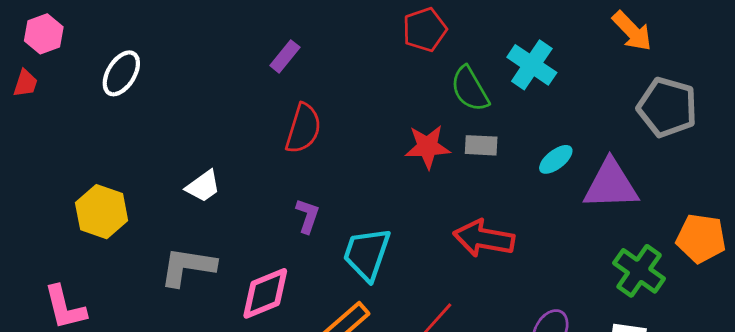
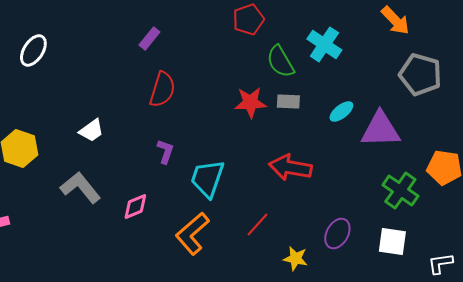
gray L-shape: (188, 267) -> (80, 188), turned 42
pink diamond: (265, 293) -> (135, 206), size x0.7

